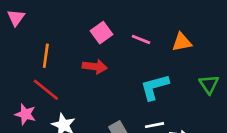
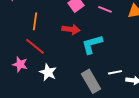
cyan L-shape: (155, 87) -> (92, 44), moved

